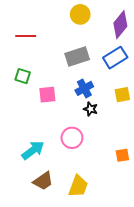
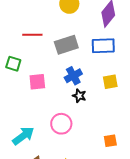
red line: (26, 36) -> (32, 35), moved
blue rectangle: (115, 58) -> (103, 46), turned 30

